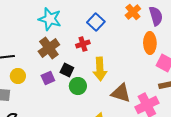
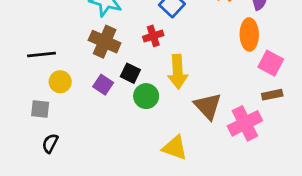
brown cross: (49, 48) -> (105, 42), turned -30
purple square: (48, 78) -> (103, 85), turned -32
brown triangle: (121, 93) -> (208, 106), turned 30

